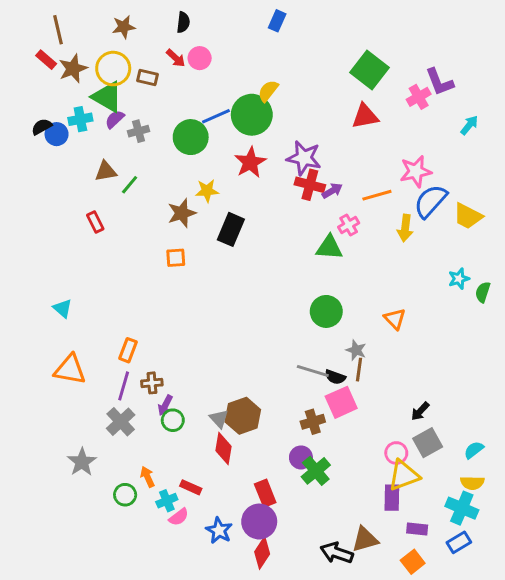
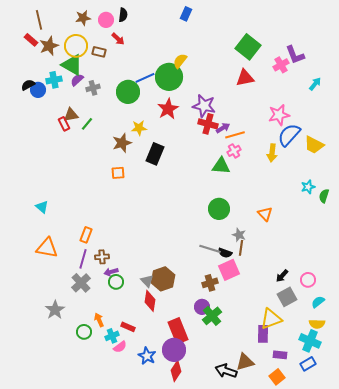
pink circle: (200, 58) -> (106, 20), moved
orange line: (377, 195) -> (235, 135), moved
red rectangle: (95, 222) -> (64, 124), moved
purple arrow: (165, 405) -> (111, 272), turned 48
pink circle: (396, 453) -> (308, 280), moved
red rectangle: (265, 493) -> (178, 331), size x1.4

